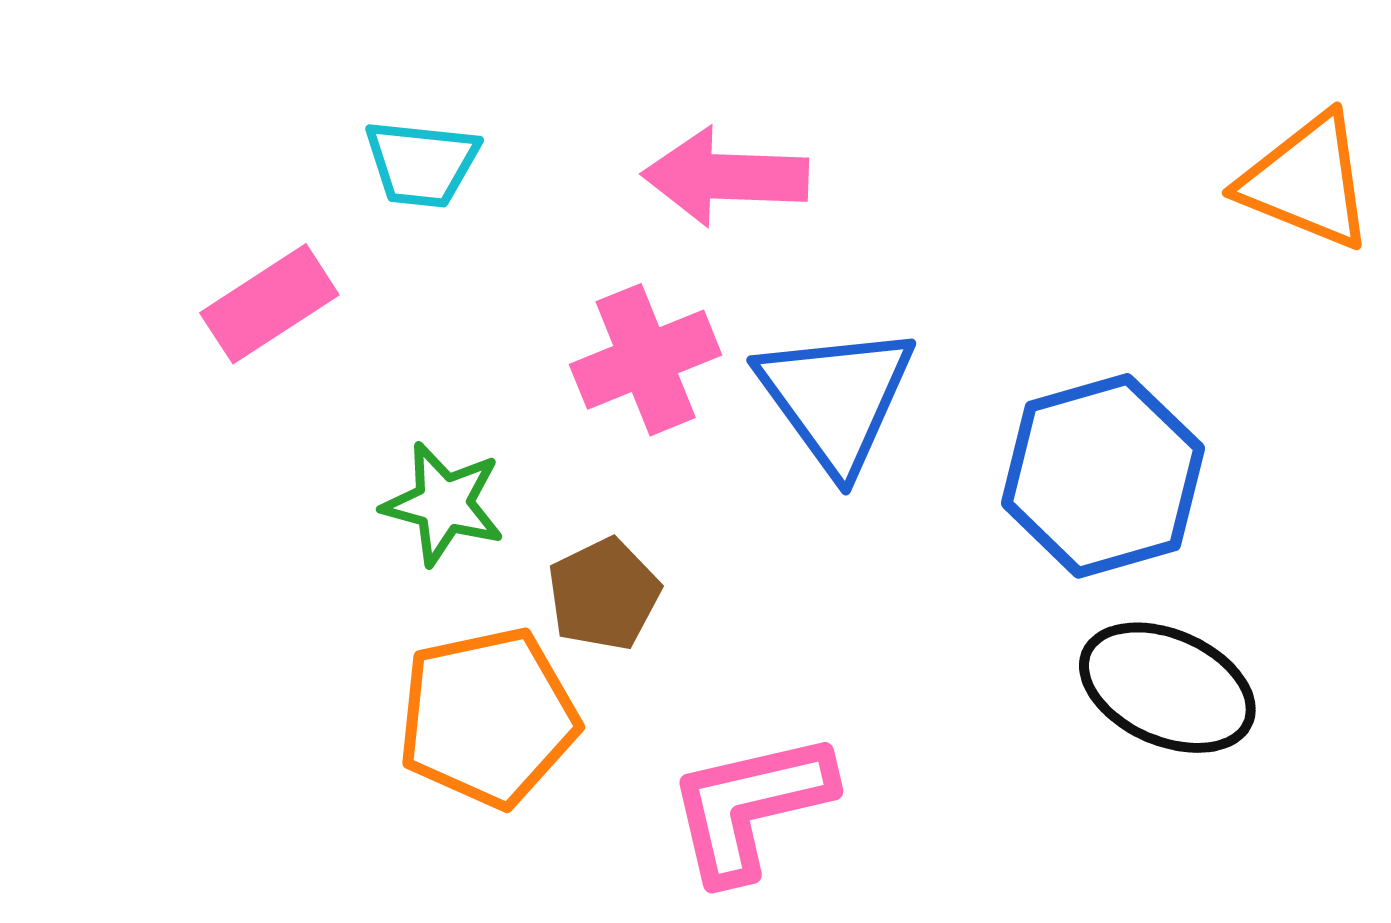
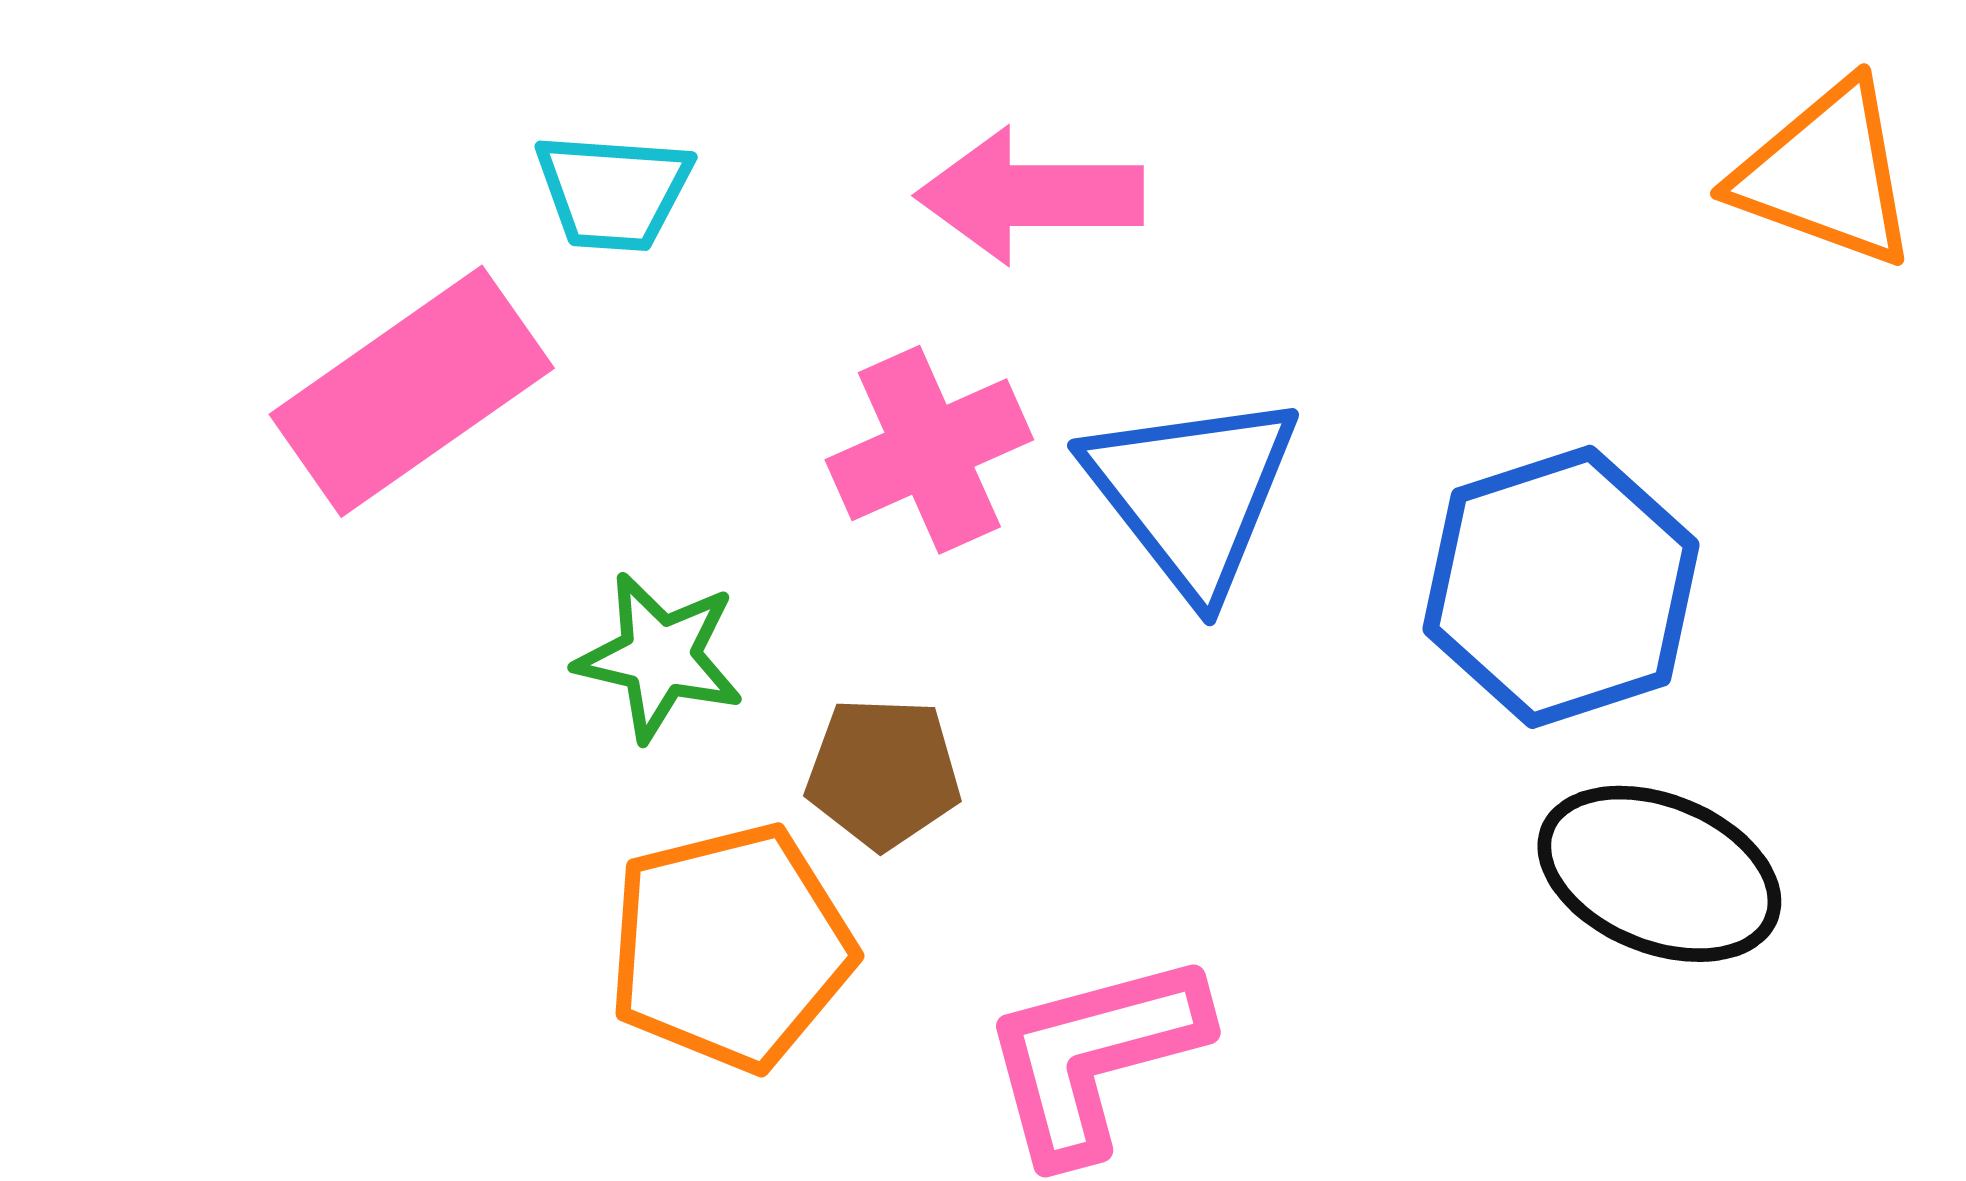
pink rectangle: (269, 304) -> (412, 391), size x1.5
brown pentagon: (604, 594) -> (883, 773), turned 30

